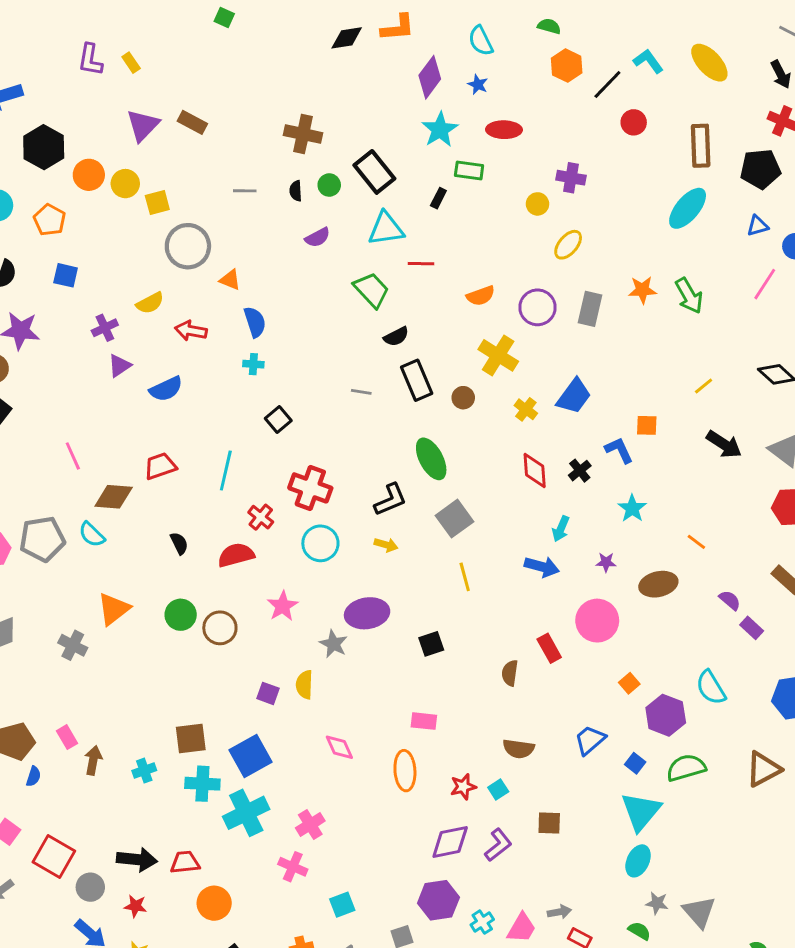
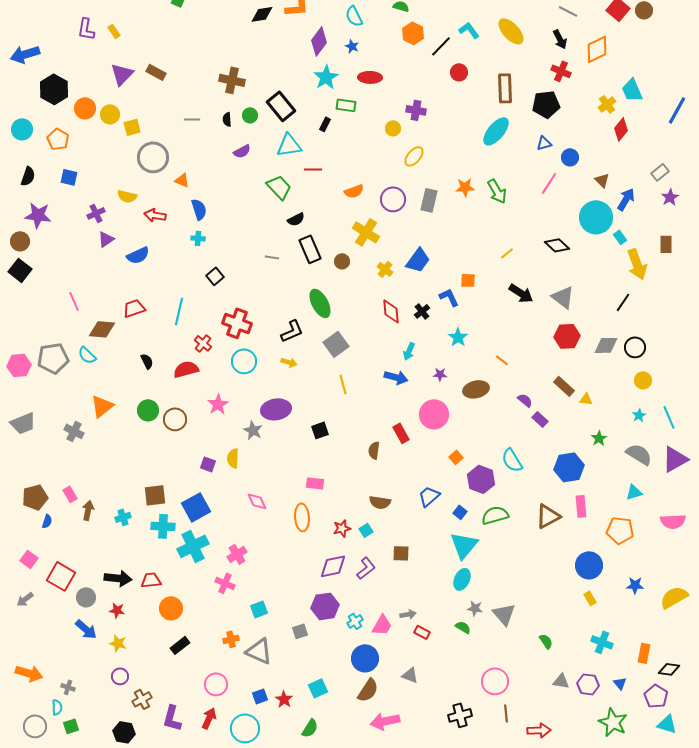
yellow semicircle: (150, 303) -> (127, 196), turned 42

